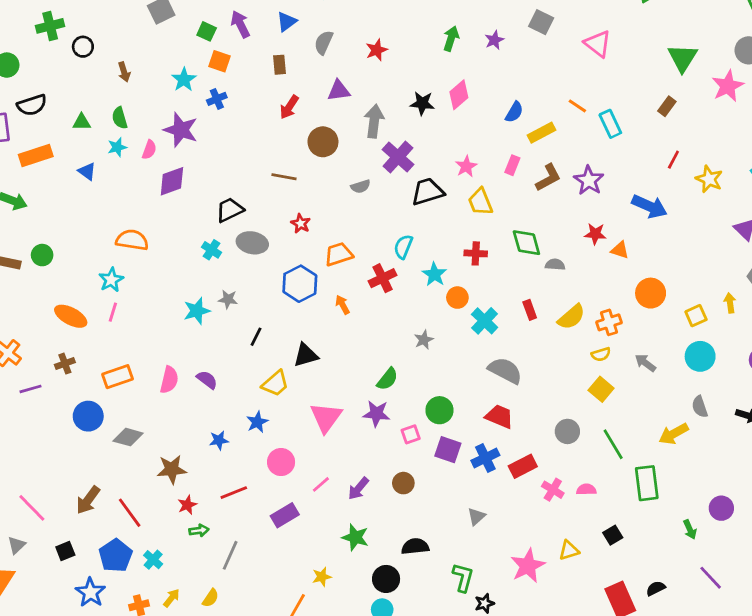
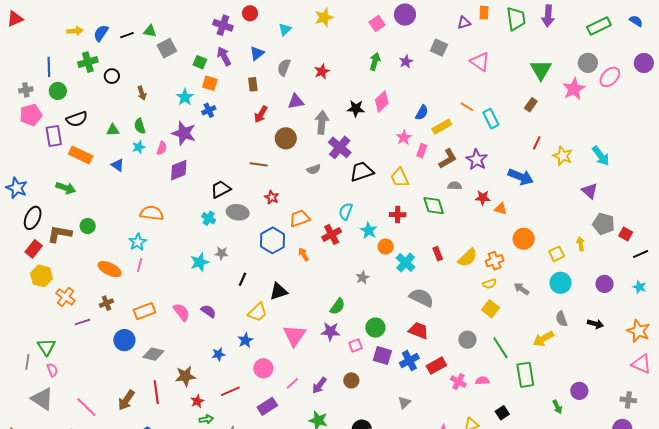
orange rectangle: (36, 156) -> (81, 155), turned 45
pink star: (466, 166) -> (404, 138), moved
gray semicircle: (555, 265) -> (455, 186), moved
pink semicircle: (169, 380) -> (181, 312), turned -48
red line: (130, 513) -> (156, 392), moved, turned 30

